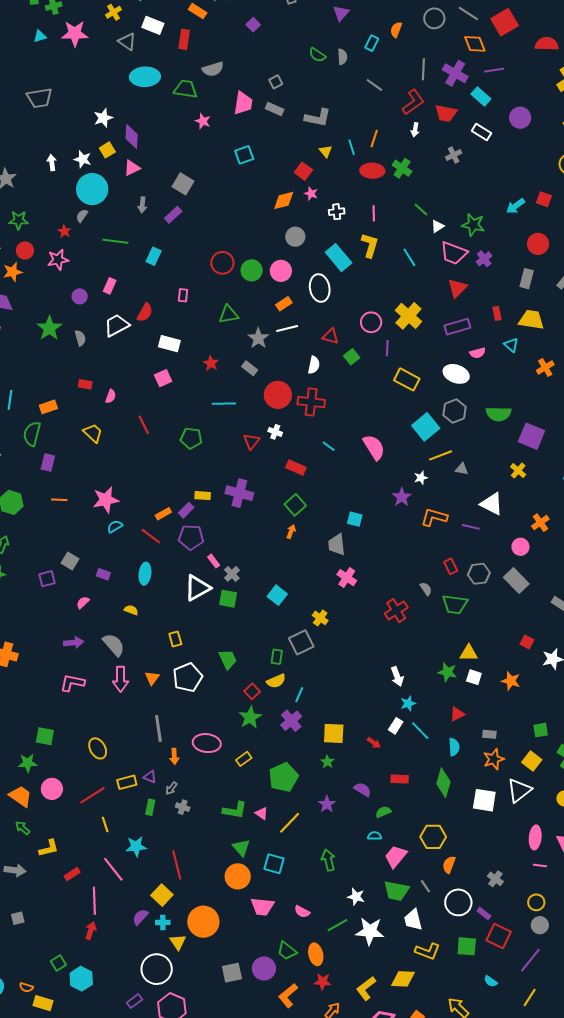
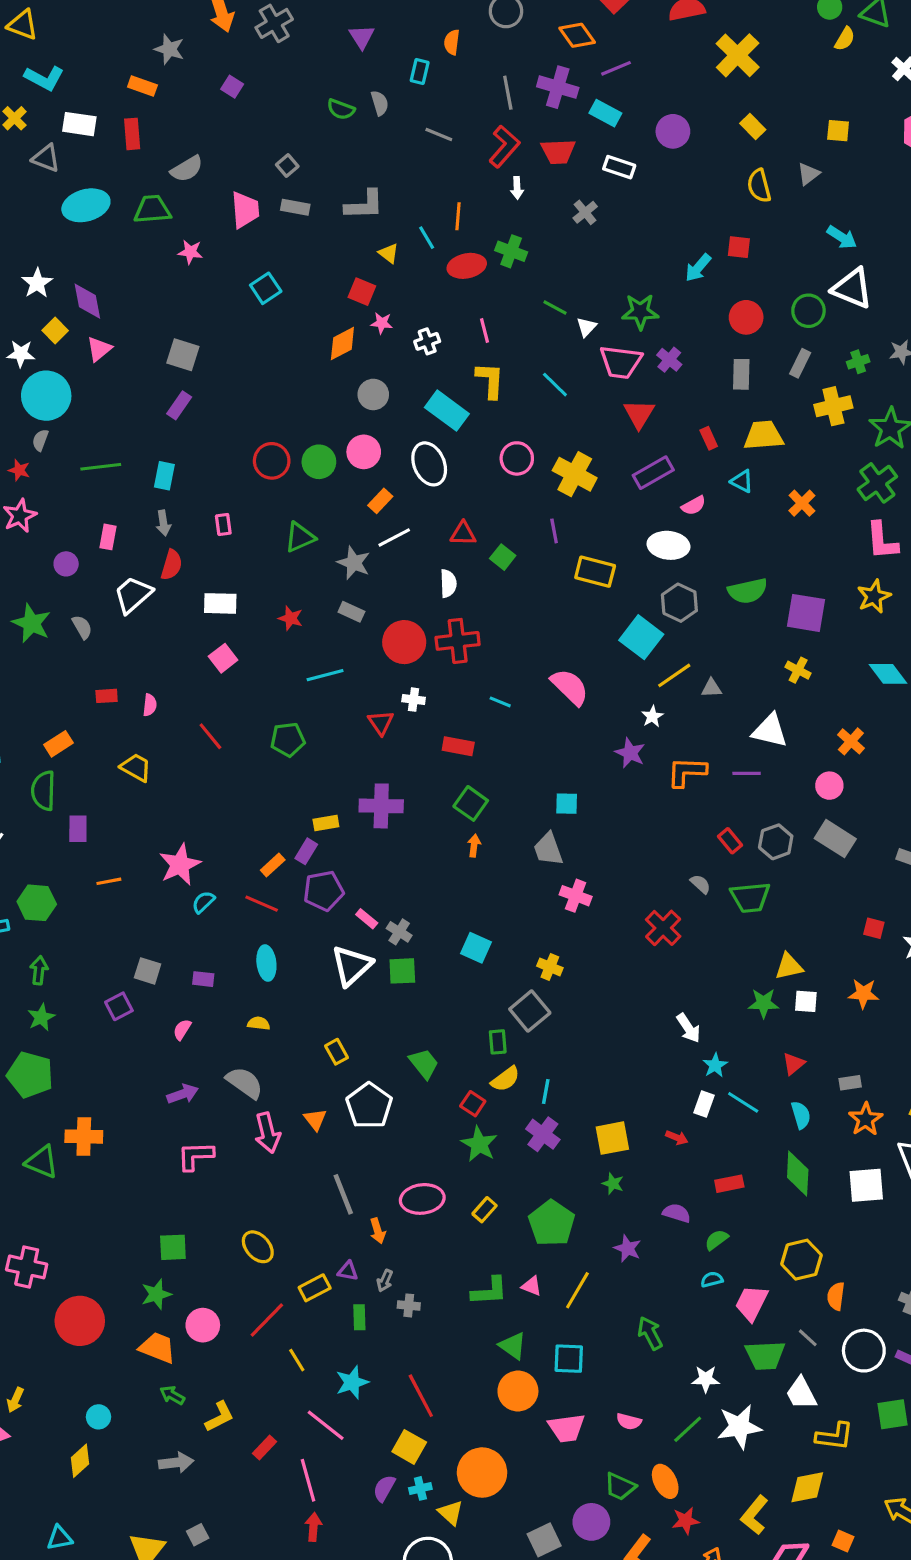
gray arrow: (142, 205) -> (163, 523), moved
pink circle: (371, 322) -> (517, 458), moved

